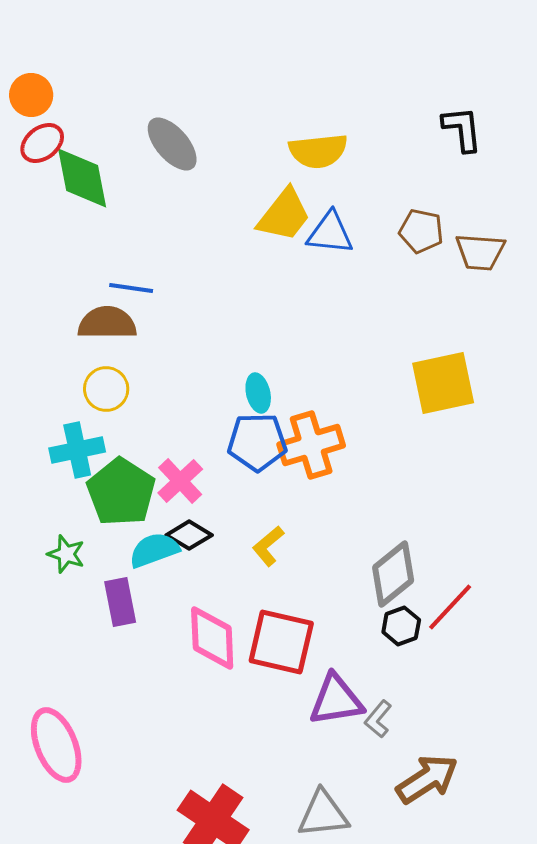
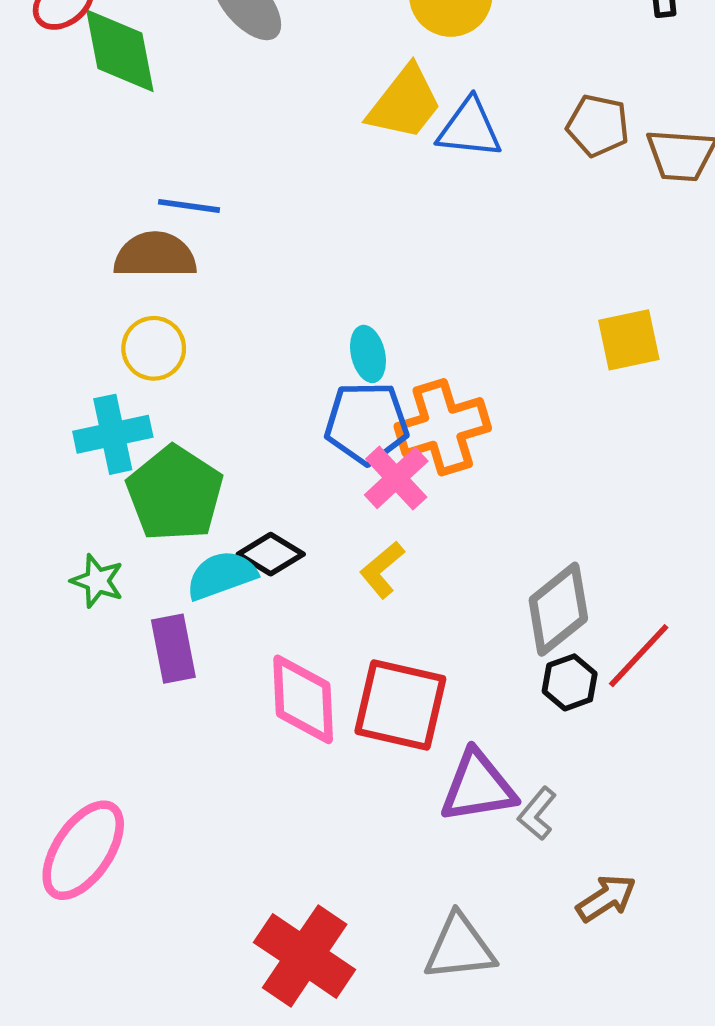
yellow square: (443, 383) -> (629, 340), size x0.7
pink cross: (180, 481) -> (396, 478), moved
pink ellipse: (56, 745) -> (83, 850), turned 56
brown arrow: (427, 779) -> (606, 898), size x0.7

